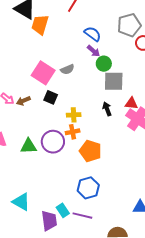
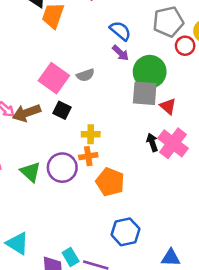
green circle: (104, 64) -> (150, 72), moved, size x1.6
brown arrow: (23, 101) -> (27, 113), size x1.5
red triangle: (131, 103) -> (168, 106), moved, turned 32
black arrow: (107, 109) -> (152, 142), moved
green triangle: (29, 146) -> (31, 172), turned 42
blue hexagon: (88, 188) -> (125, 232), moved

